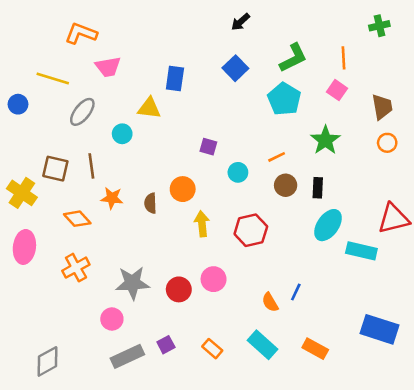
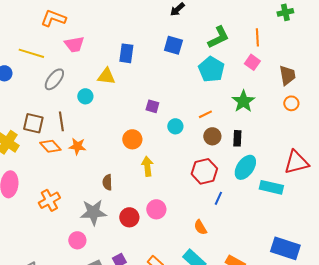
blue square: (235, 68) -> (173, 45), turned -30
brown semicircle: (150, 203) -> (107, 182), moved
orange diamond: (77, 219) -> (50, 146), moved
red hexagon: (251, 230) -> (204, 171), moved
blue line: (296, 292) -> (218, 198), moved

